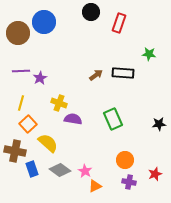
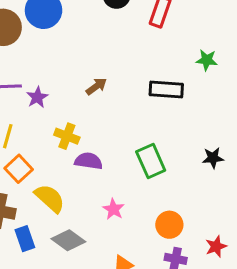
brown arrow: (96, 75) -> (96, 86), moved
black star: (159, 124) -> (213, 158), moved
pink star: (85, 171) -> (113, 209), moved

